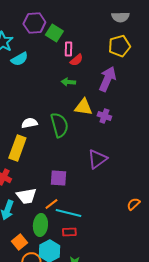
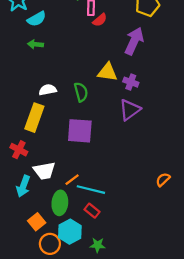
green arrow: (68, 82) -> (35, 44), moved
green semicircle: (59, 125) -> (81, 92), size x0.7
purple triangle: (97, 159) -> (130, 110), moved
purple square: (58, 178) -> (80, 131), moved, size x1.4
red rectangle: (69, 232) -> (92, 211), turned 40

